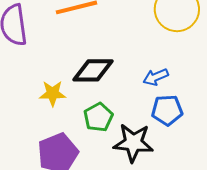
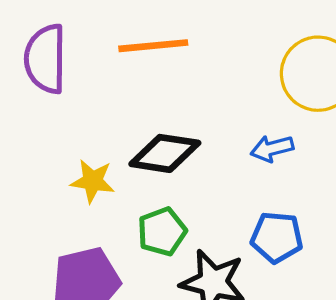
blue arrow: (156, 77) -> (272, 148), moved

